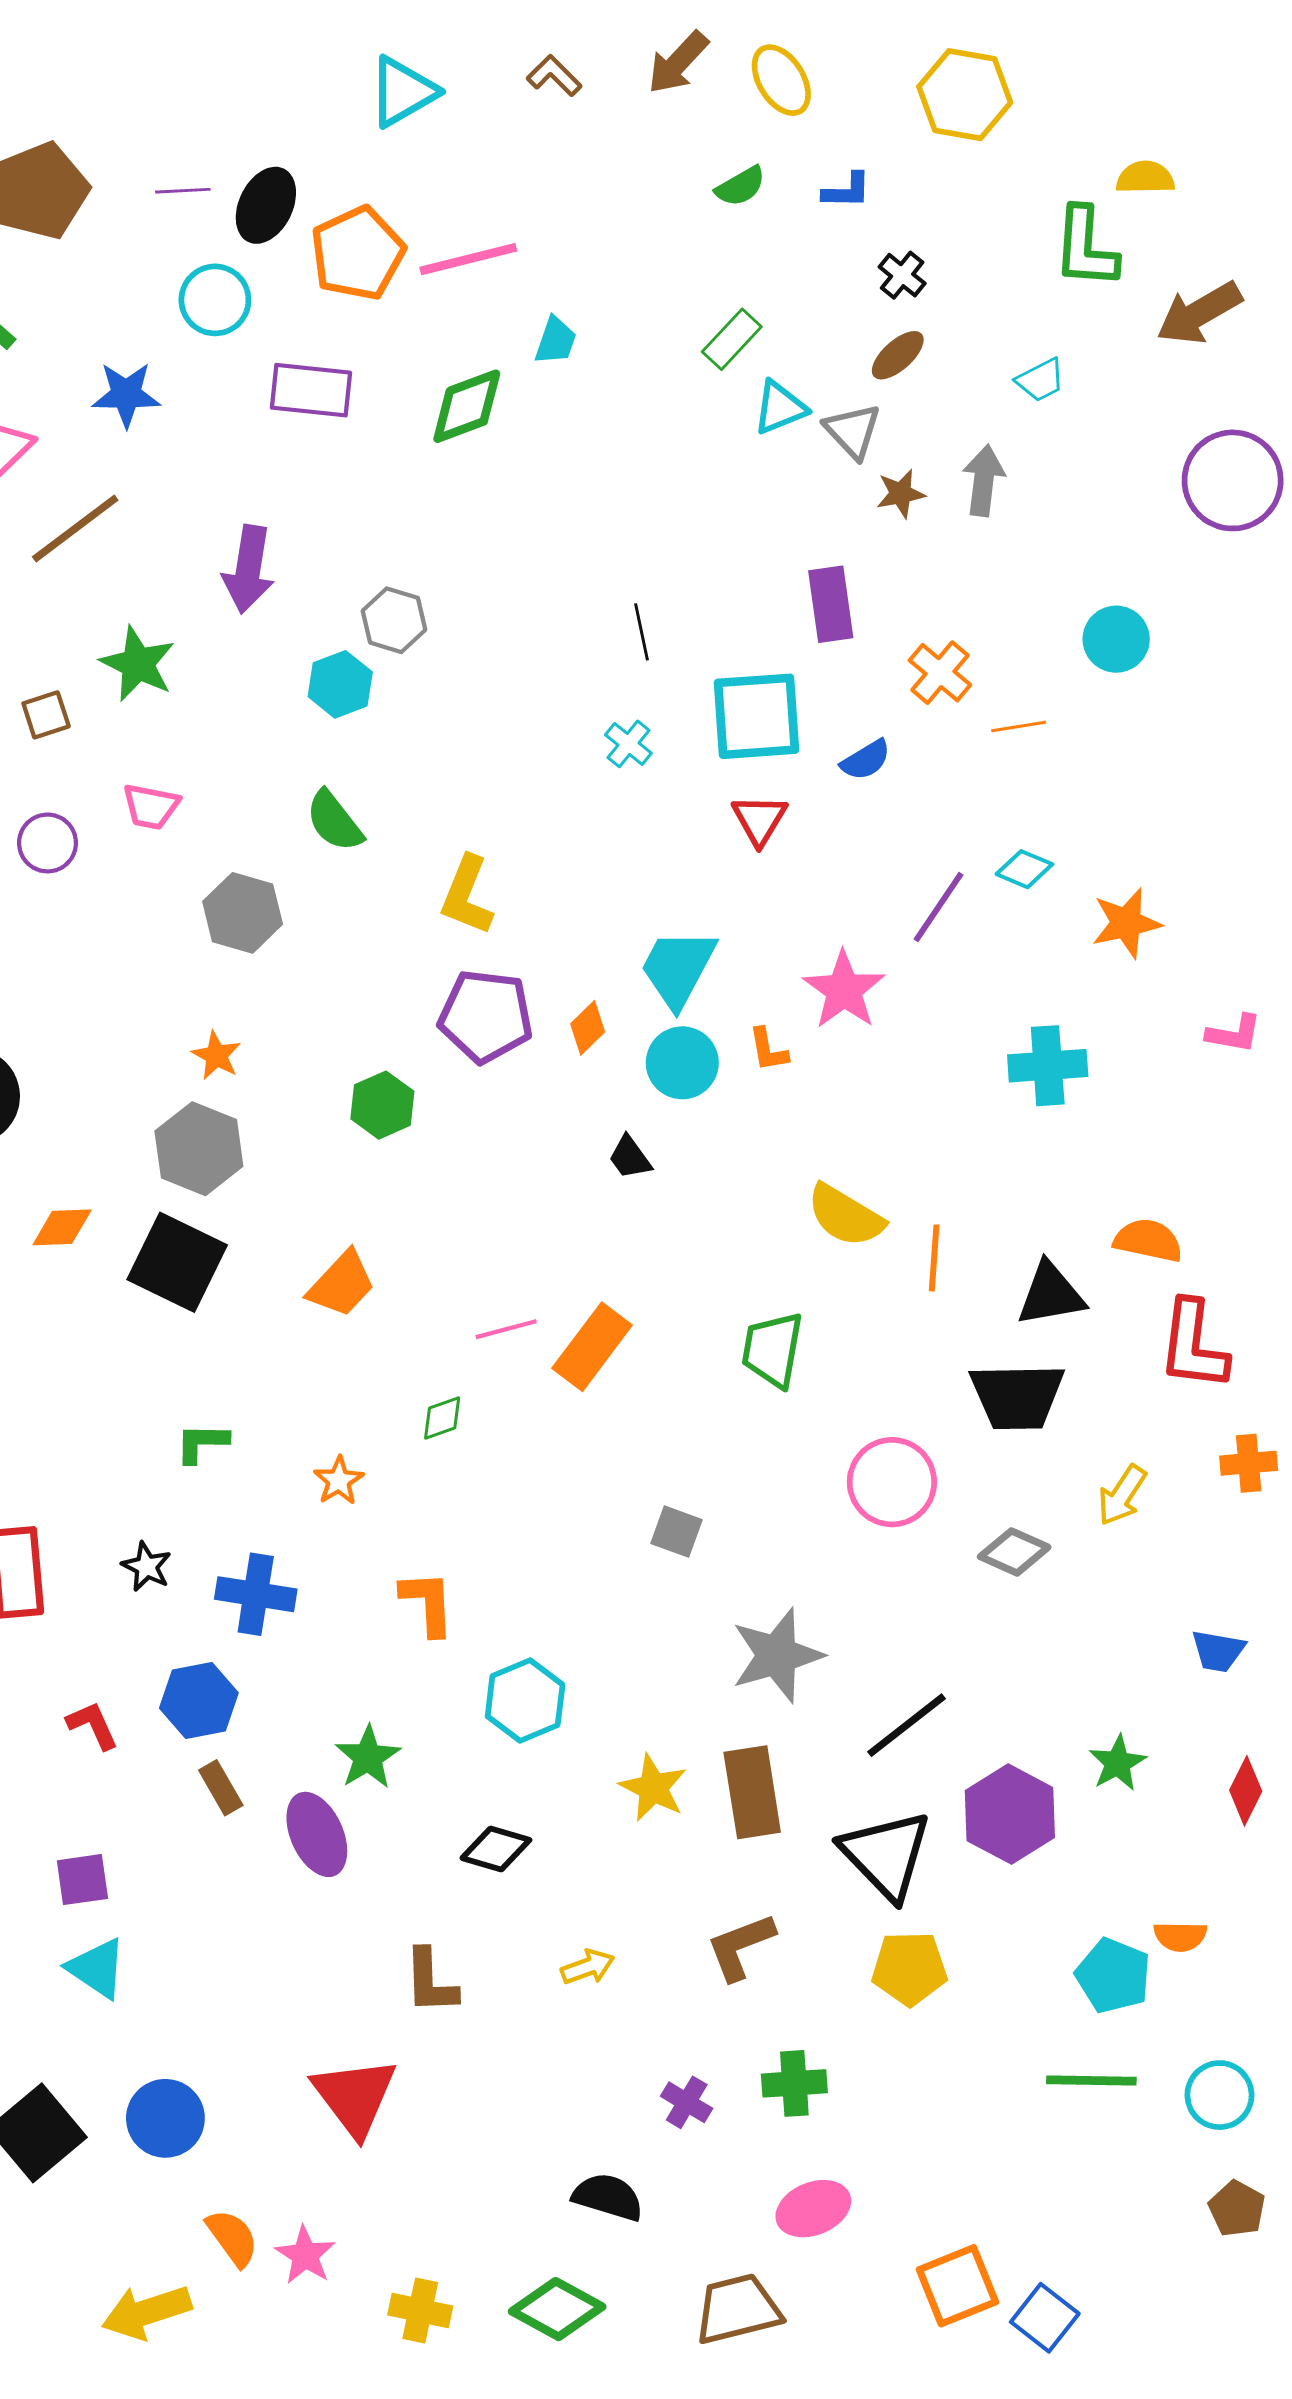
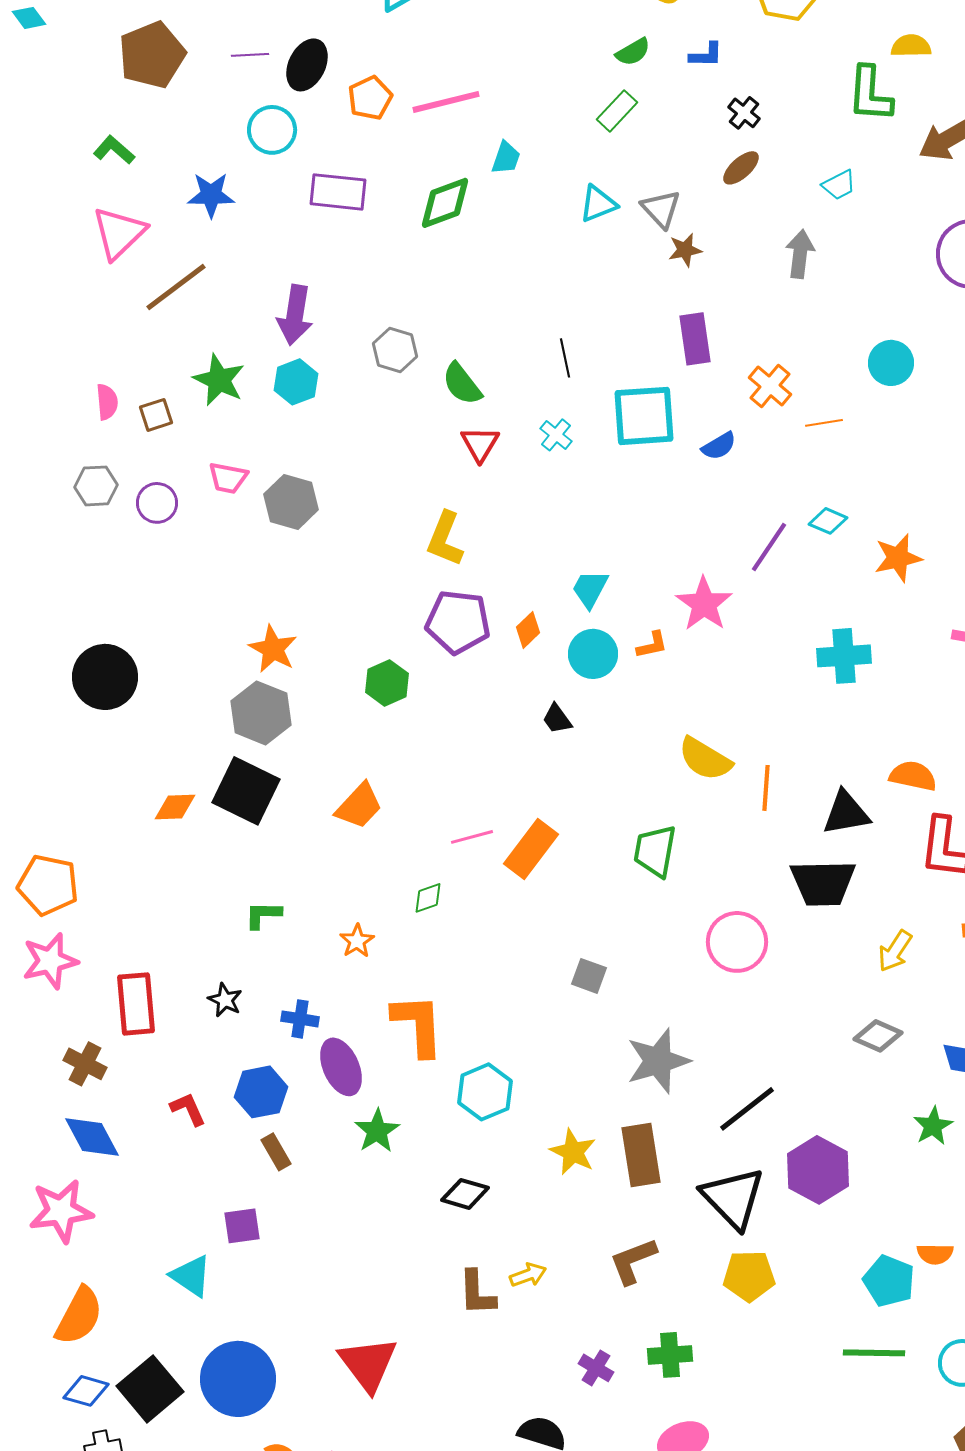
orange pentagon: (358, 253) -> (370, 98), size x0.7
green rectangle: (732, 339) -> (617, 111), moved
cyan triangle: (780, 408) -> (598, 204), moved
gray triangle: (853, 431) -> (661, 209), moved
brown star: (901, 494) -> (685, 250), moved
cyan hexagon: (340, 684) -> (296, 382), moved
red triangle: (759, 820) -> (480, 444), moved
green semicircle: (334, 821) -> (462, 384), moved
gray hexagon: (243, 913) -> (291, 502), moved
cyan trapezoid: (678, 968) -> (590, 589), size x0.7
orange L-shape: (768, 1050) -> (652, 645), turned -92
orange star: (216, 1056) -> (273, 649), size x1.4
orange diamond: (62, 1227) -> (175, 807), moved
gray diamond: (1014, 1552) -> (878, 1036), moved
blue cross: (256, 1594) -> (300, 1019), size x0.7
orange L-shape: (427, 1603) -> (418, 1025), size x1.4
green star: (1118, 1763) -> (933, 1126), moved
purple ellipse: (317, 1834) -> (341, 1067), moved
purple square: (82, 1880) -> (242, 1226), moved
brown L-shape: (430, 1981) -> (477, 1293), moved
blue circle: (165, 2118) -> (238, 1379), size x1.4

